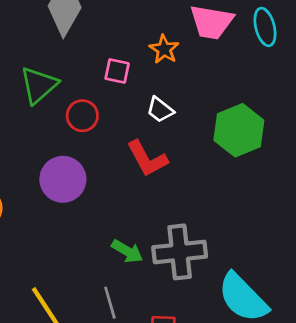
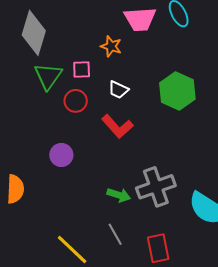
green triangle: (39, 85) -> (48, 76), moved
red circle: (82, 116) -> (76, 101), moved
purple circle: (63, 179) -> (61, 155), size x0.7

